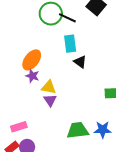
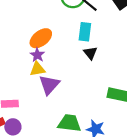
yellow triangle: (49, 87) -> (37, 69), moved, turned -35
purple triangle: (50, 100) -> (49, 85), size x1.5

